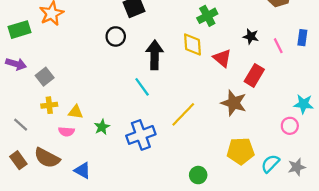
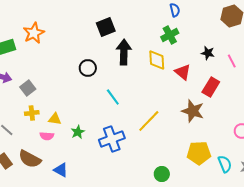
black circle: (116, 36) -> (88, 68), moved
black arrow: (155, 55) -> (124, 52), moved
cyan semicircle: (270, 164) -> (225, 164), turned 114

